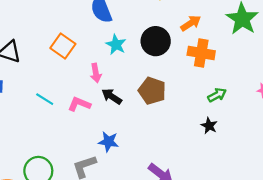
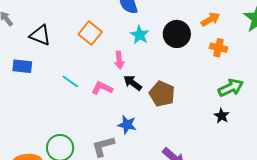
orange cross: (201, 53) -> (218, 48), size x0.7
brown pentagon: (152, 91) -> (162, 94), moved
green arrow: (217, 95) -> (231, 88), size x1.4

